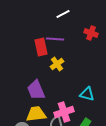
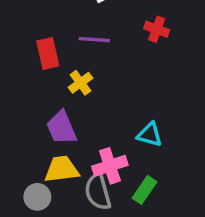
red rectangle: (41, 47) -> (48, 53), moved
yellow cross: (57, 64) -> (81, 83), moved

